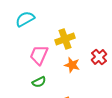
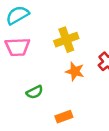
pink trapezoid: (39, 55) -> (17, 47), moved, turned -115

